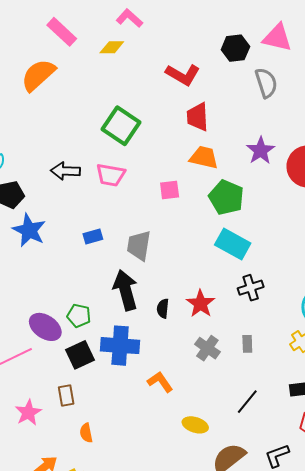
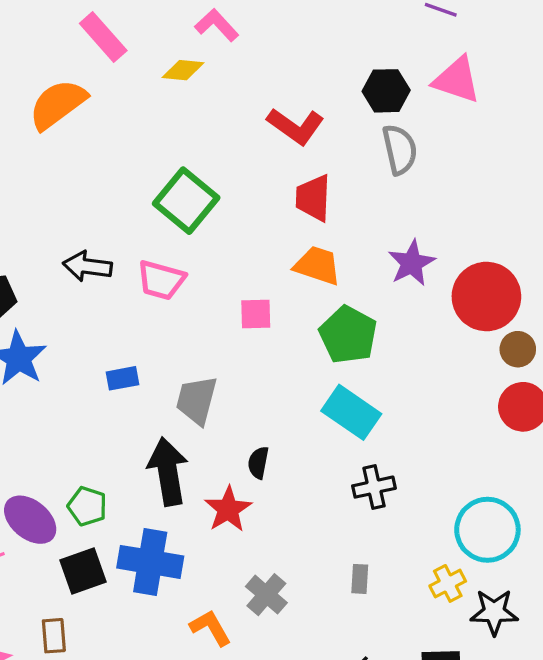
gray semicircle: (266, 83) -> (400, 150), moved
red star: (201, 304) -> (228, 509), moved
black semicircle: (163, 309) -> (258, 463), moved
gray cross: (207, 348) -> (266, 595), moved

